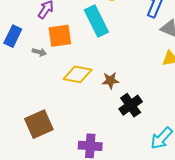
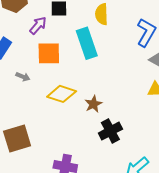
gray arrow: (39, 52) -> (23, 77), moved
brown star: (110, 80) -> (93, 104), turned -30

